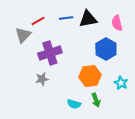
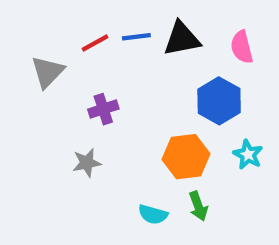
red line: (38, 21) -> (95, 43), moved
purple cross: (50, 53) -> (103, 109), size x0.6
cyan star: (121, 83) -> (248, 155), moved

